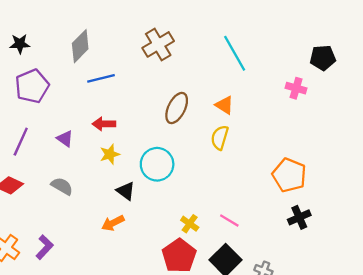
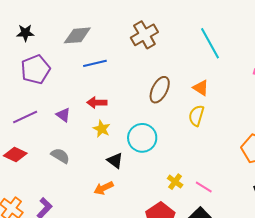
gray diamond: (80, 46) -> (77, 35), turned 40
purple line: (21, 142) -> (25, 117), turned 40
yellow star: (110, 154) -> (102, 129), turned -30
yellow cross: (190, 224) -> (175, 182), moved

